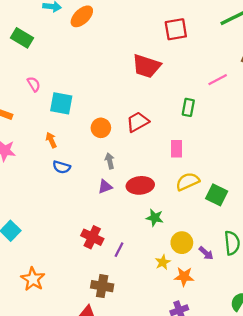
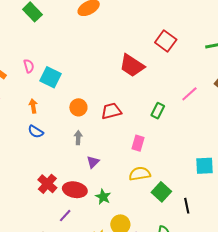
red square: (176, 29) -> (166, 41), turned 30
pink line: (218, 80) -> (189, 94), turned -30
pink semicircle: (34, 84) -> (29, 66), moved
red ellipse: (140, 185) -> (75, 190), moved
purple triangle: (105, 187) -> (93, 162), moved, turned -40
red cross: (92, 237) -> (47, 184), moved

